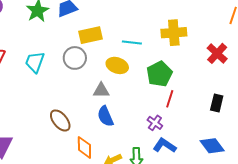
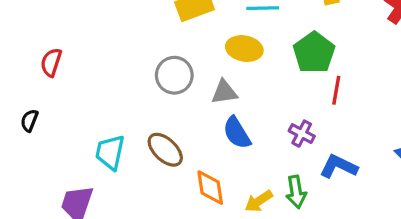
gray circle: (75, 58) -> (174, 75), moved
cyan trapezoid: (35, 62) -> (110, 152), moved
purple cross: (155, 123) -> (302, 134), moved

